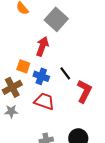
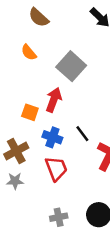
orange square: (23, 66) -> (30, 112), moved
red trapezoid: (44, 101) -> (56, 169), turned 50

